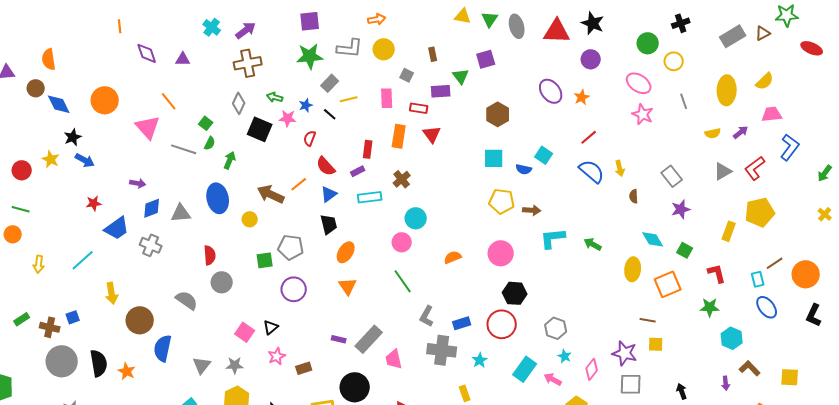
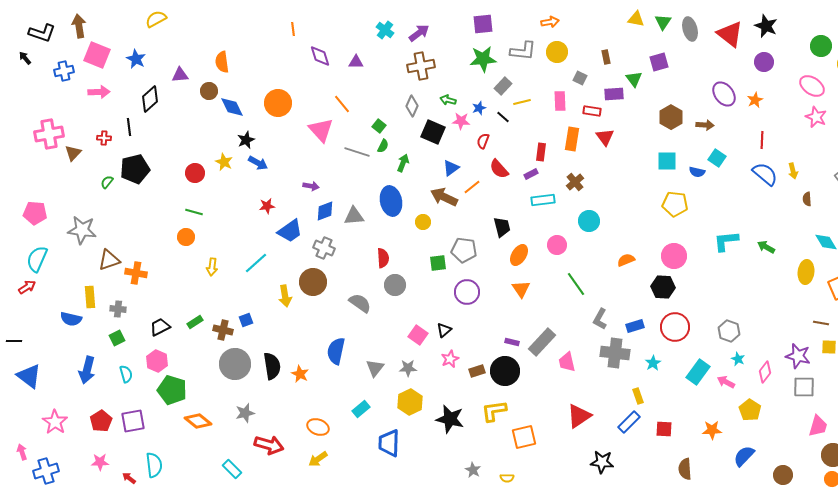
red triangle: (557, 31) -> (730, 34), turned 36
red line: (589, 137) -> (762, 140), turned -48
blue triangle: (329, 194) -> (451, 168), moved
brown arrow: (532, 210) -> (705, 125), moved
pink circle: (402, 242) -> (557, 245), moved
black hexagon: (515, 293) -> (663, 287), moved
brown circle: (140, 320) -> (313, 282), moved
black circle: (355, 387) -> (505, 371), moved

